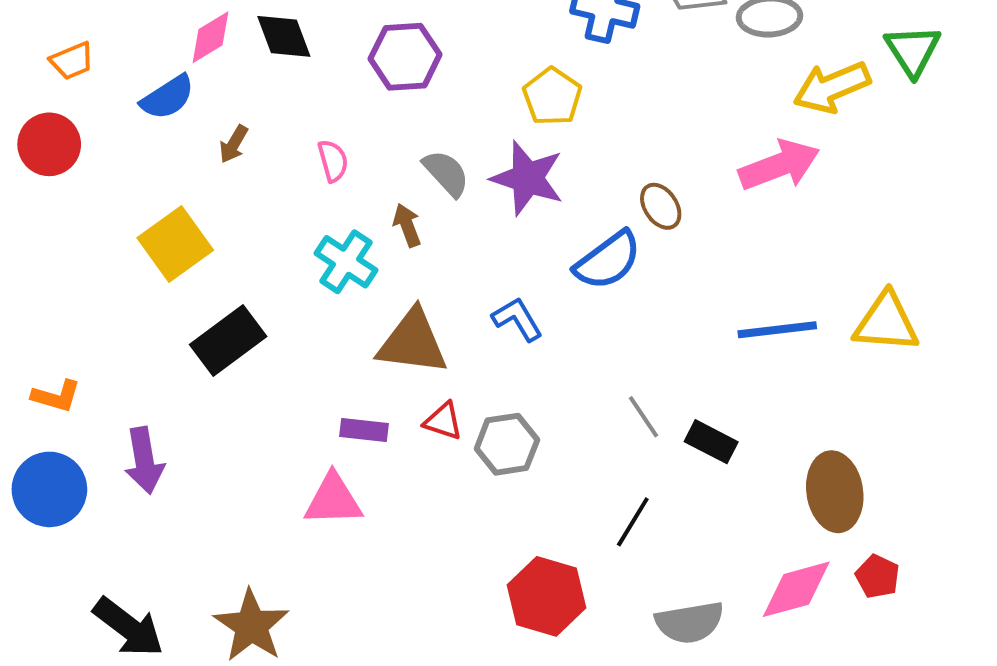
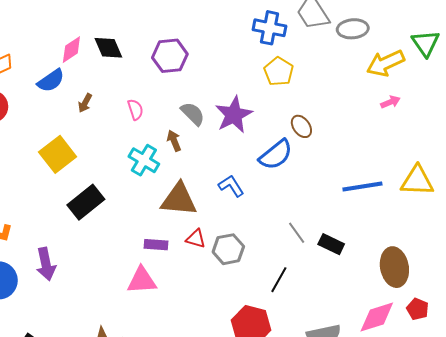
yellow pentagon: (552, 97) -> (279, 71), moved
pink arrow: (779, 165) -> (390, 102), moved, size x0.5
purple star: (528, 178) -> (234, 115), turned 30
black line: (633, 522) -> (279, 280), moved

